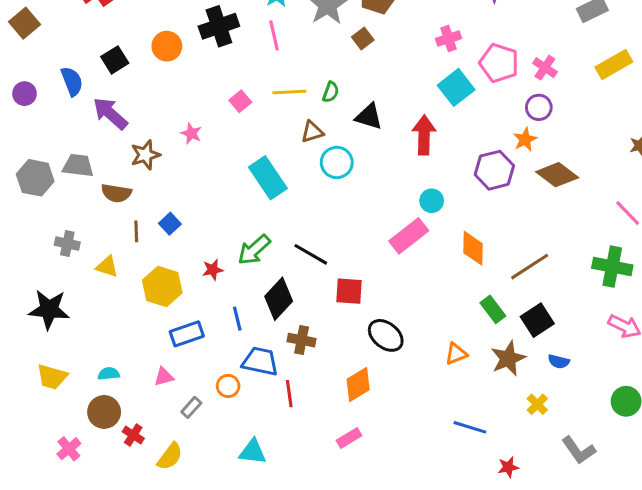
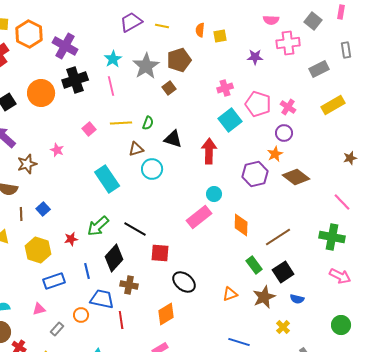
orange circle: (167, 46) -> (41, 93), size x1.4

